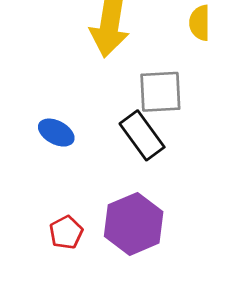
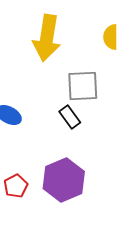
black rectangle: (142, 135) -> (70, 117), size x0.7

